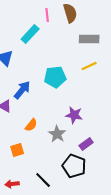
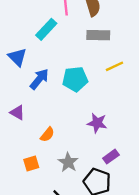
gray rectangle: (89, 39) -> (98, 35), moved
blue arrow: (22, 90) -> (39, 79), moved
gray star: (57, 134) -> (68, 162), moved

